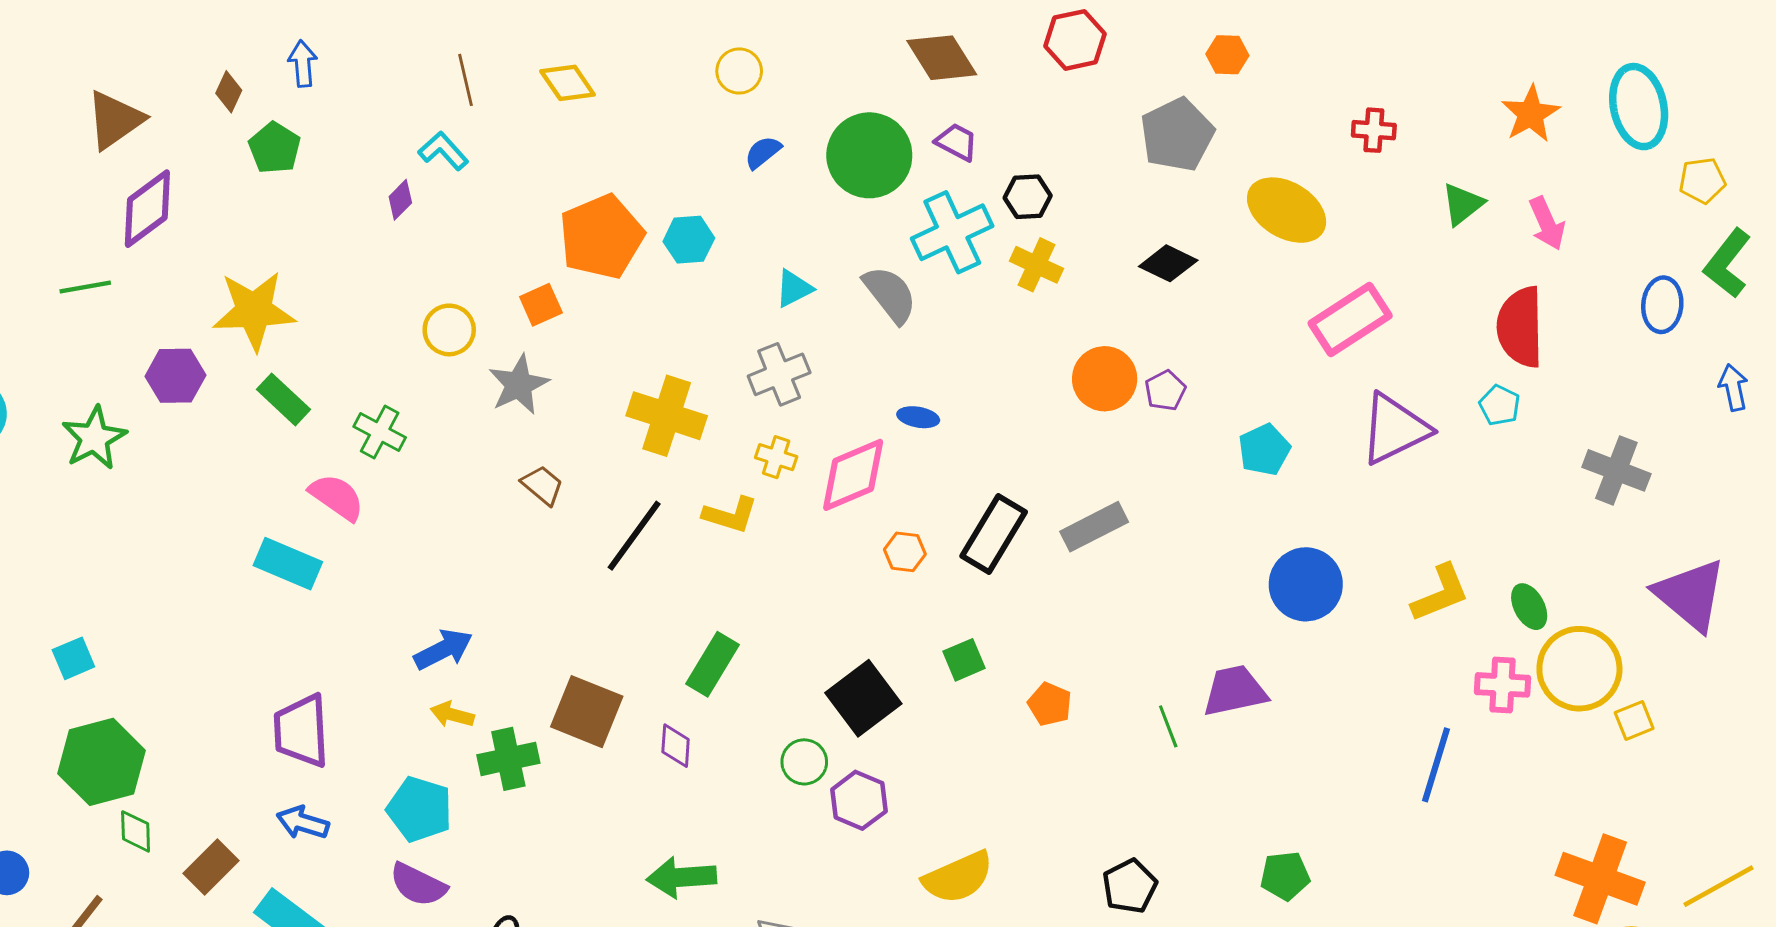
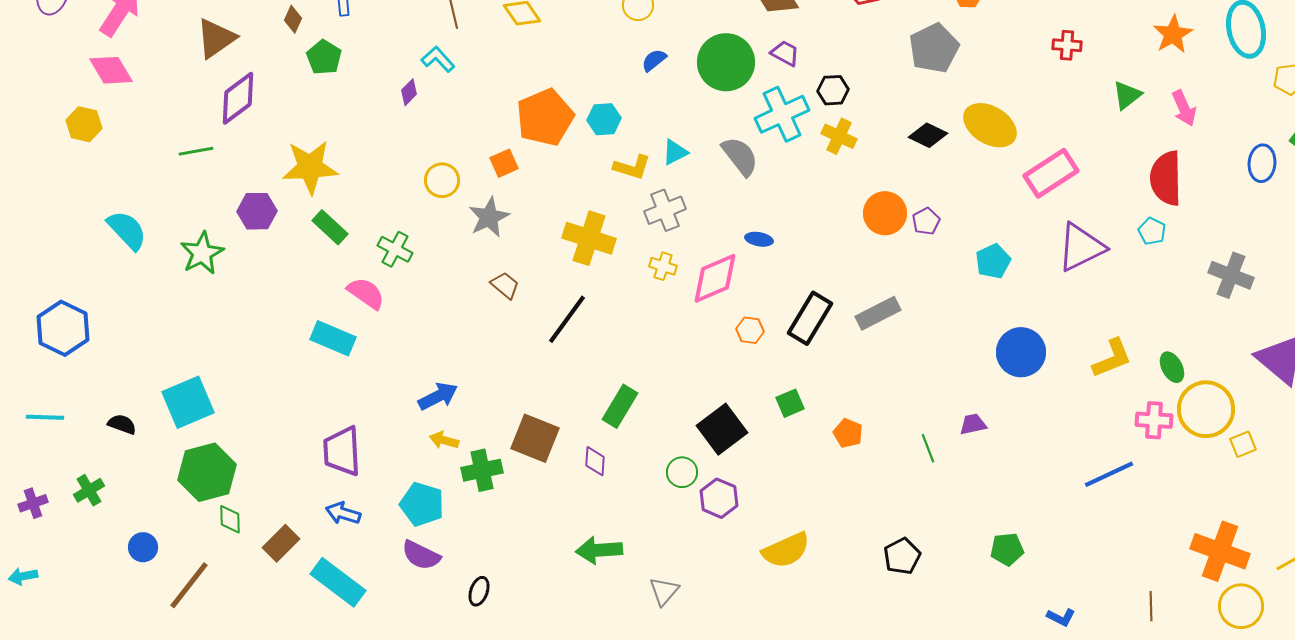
yellow ellipse: (1287, 210) -> (990, 125), moved
yellow L-shape: (730, 515) -> (632, 167), moved
cyan square: (73, 658) -> (188, 402), size x1.8
purple trapezoid: (1235, 691) -> (973, 424), size x0.6
blue line: (1436, 765) -> (1109, 474), turned 48

